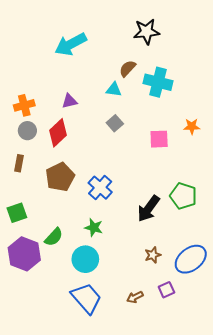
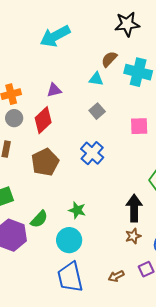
blue cross: (100, 188) -> (92, 153), moved
black arrow: (149, 209) -> (134, 208), moved, turned 144
blue trapezoid: (86, 298) -> (70, 277), turned -152

